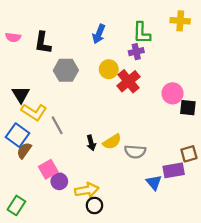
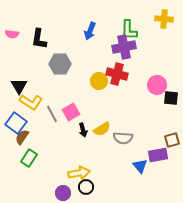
purple cross: (136, 52) -> (124, 47), size x1.6
yellow circle: (109, 69) -> (99, 81), moved
red cross: (129, 81) -> (117, 74), turned -35
pink square: (48, 169) -> (71, 112), moved
purple circle: (59, 181) -> (63, 193), moved
green rectangle: (16, 205) -> (29, 158), moved

